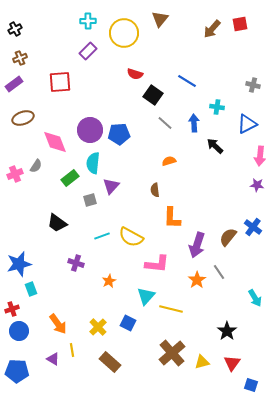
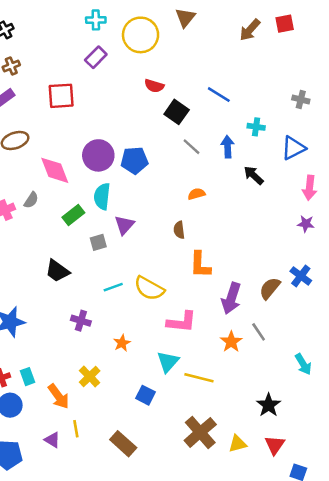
cyan rectangle: (31, 289) -> (27, 377), moved
yellow cross: (98, 327) -> (90, 377), moved

